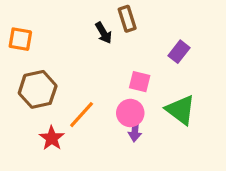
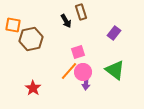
pink square: (140, 82) -> (78, 52), moved, turned -32
brown hexagon: (38, 89) -> (31, 39), moved
orange line: (82, 115) -> (69, 71), moved

